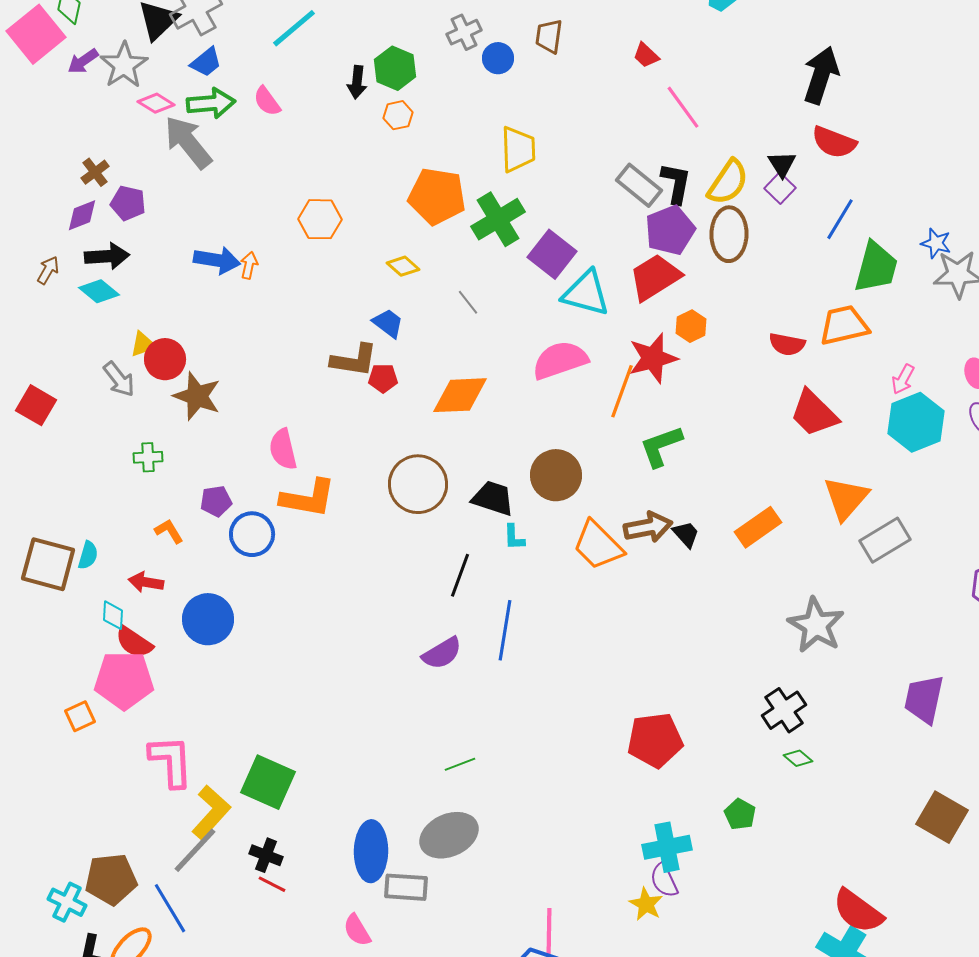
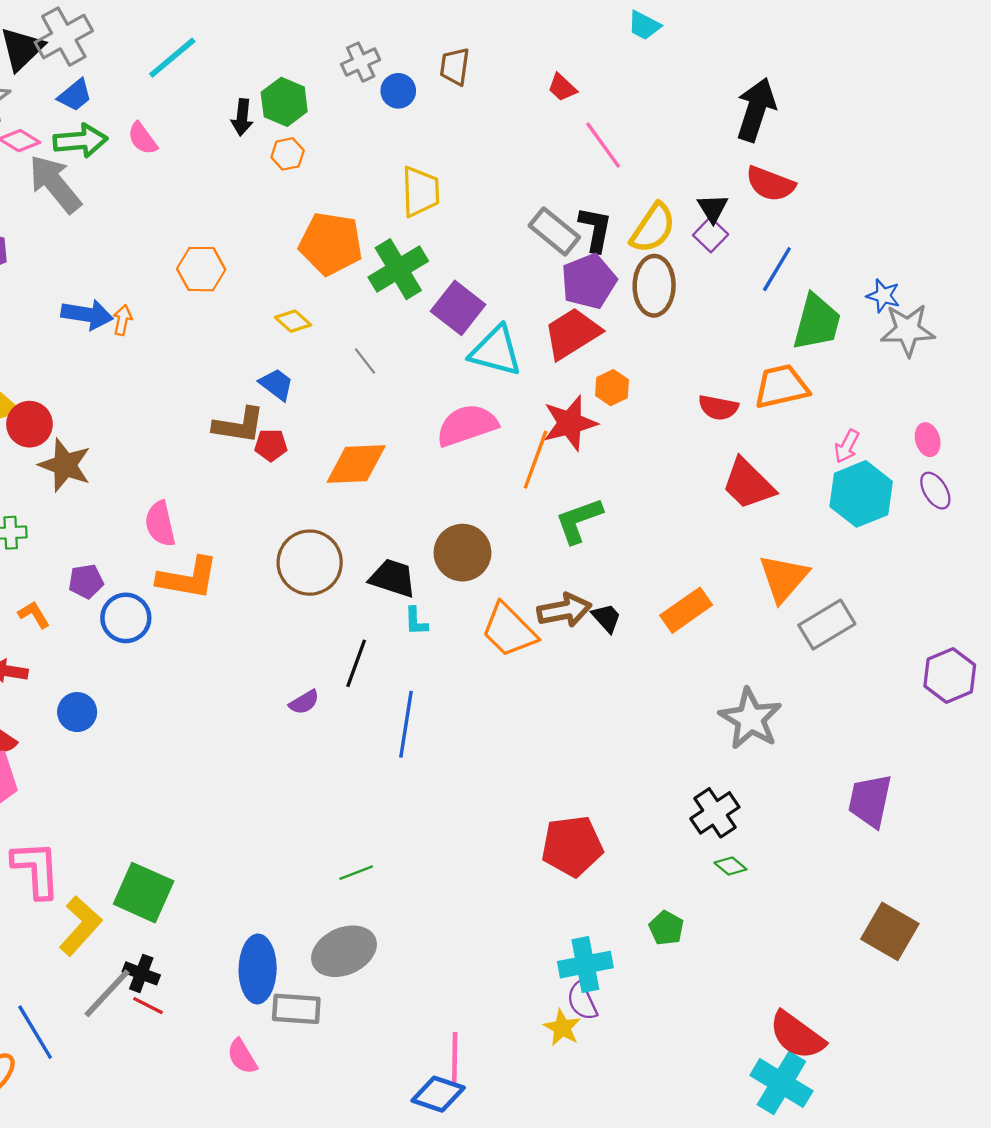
blue circle: (208, 619) -> (77, 712), size x0.7
purple semicircle: (442, 653) -> (304, 702), moved, size x0.7
gray line: (195, 850) -> (107, 993), moved

